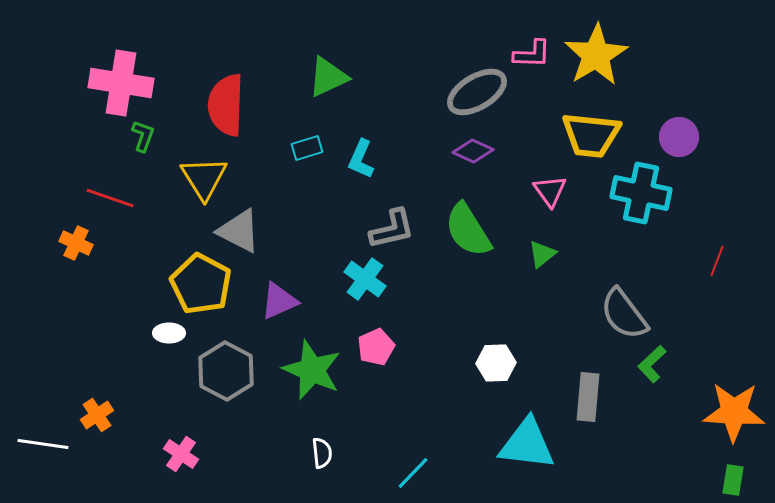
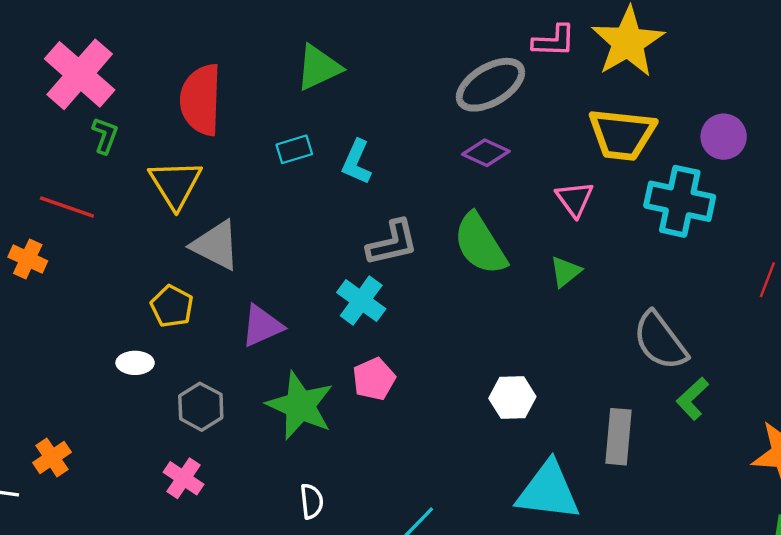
pink cross: (121, 83) -> (80, 74), turned 32
yellow pentagon: (201, 284) -> (172, 306), size x0.6
gray hexagon: (226, 371) -> (201, 407), size x0.7
pink cross: (181, 454) -> (184, 478), moved

